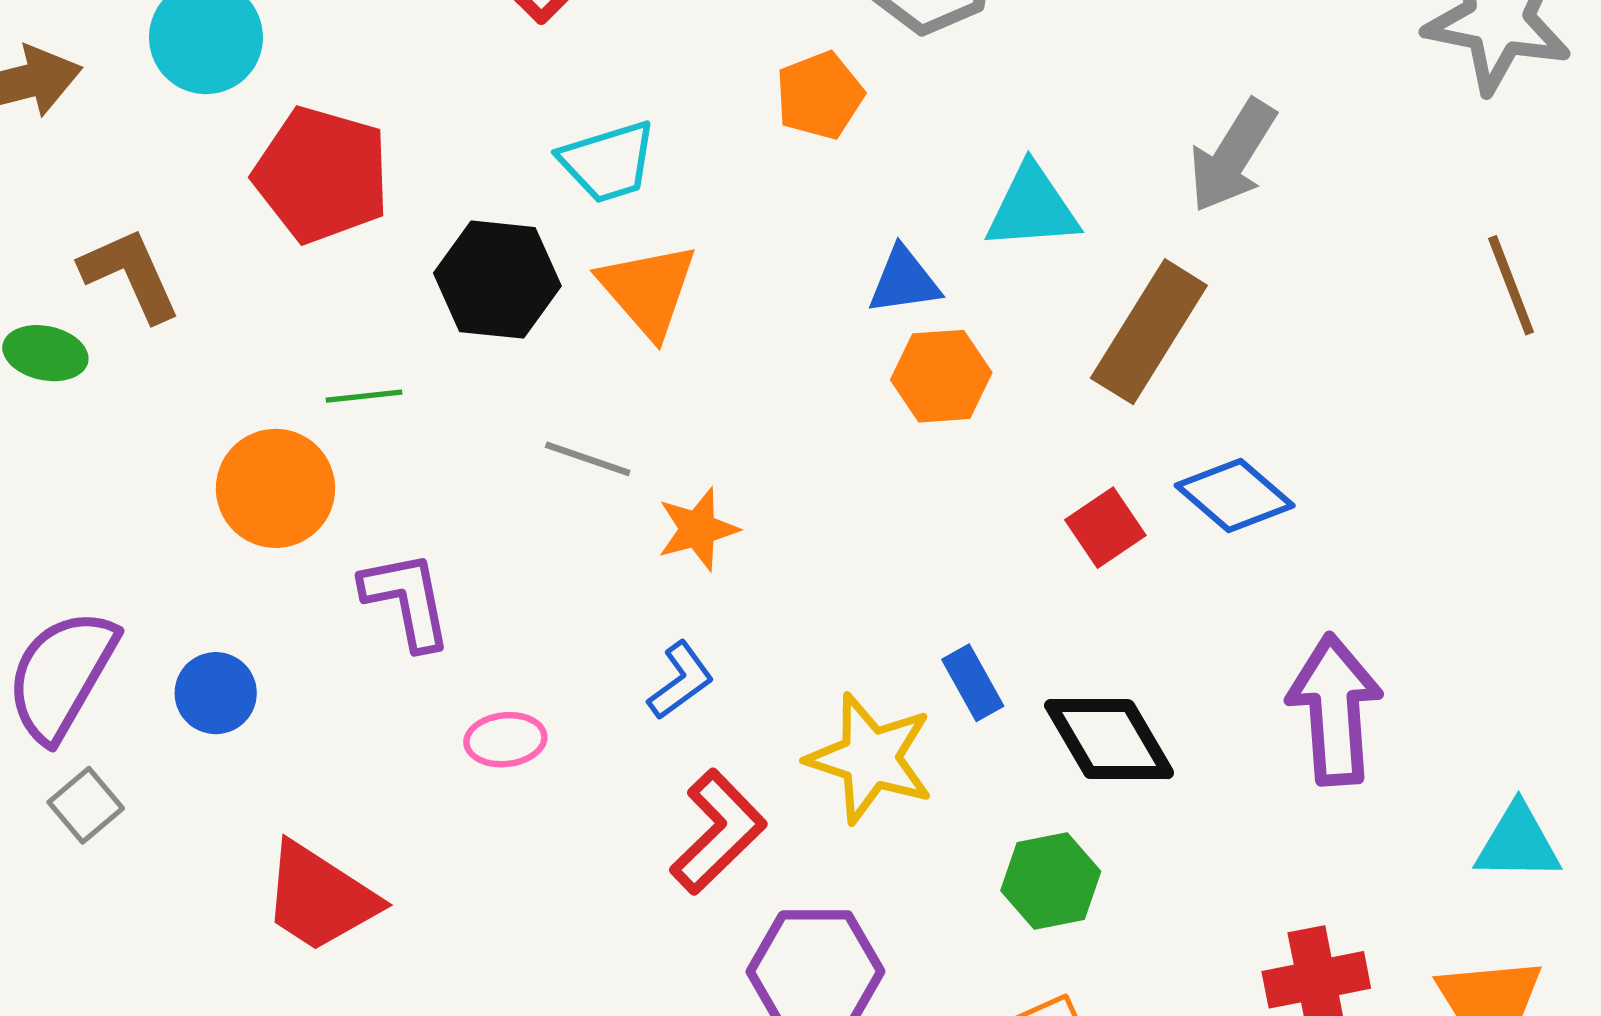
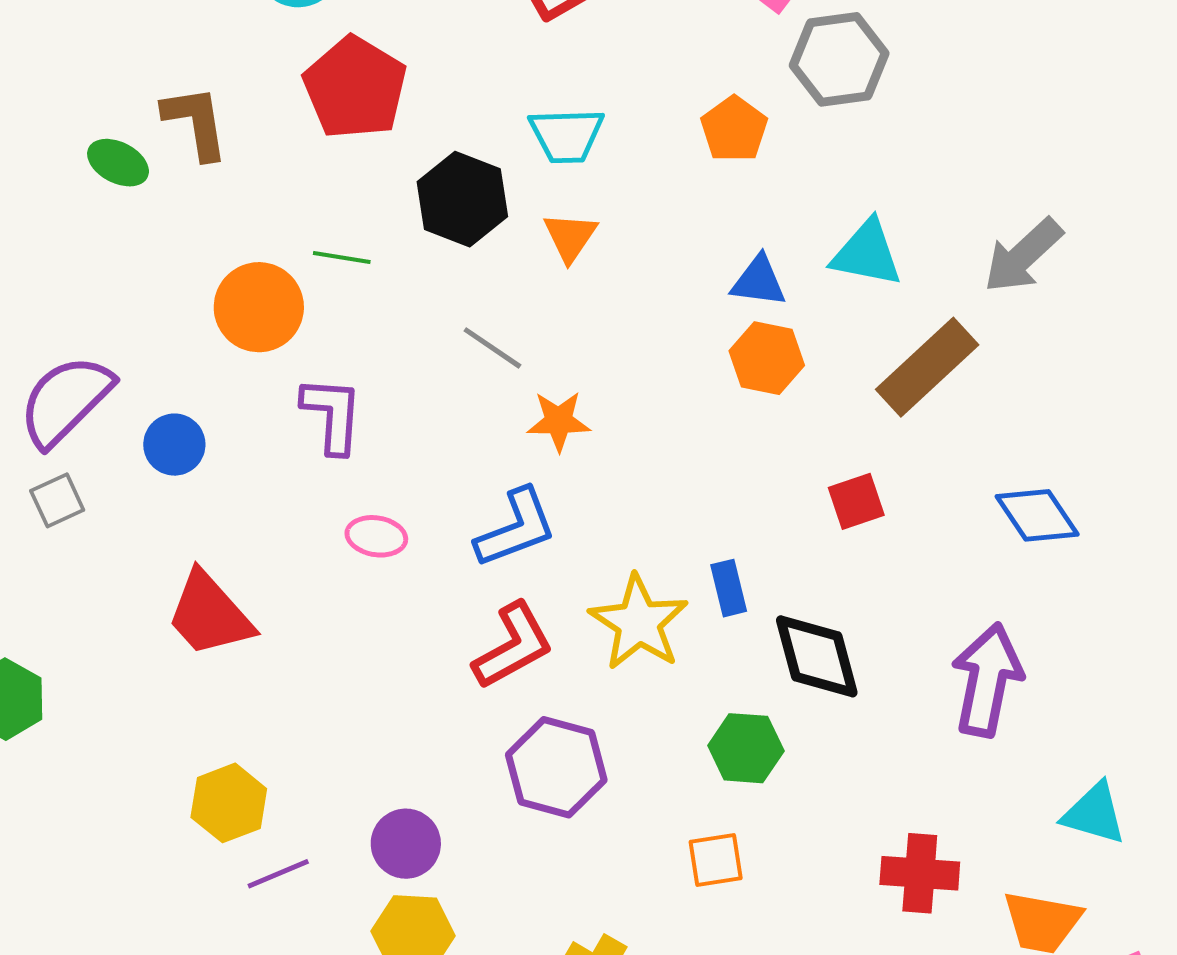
orange pentagon: (820, 95) -> (734, 129), turned -30
orange triangle: (648, 290) -> (570, 237), size x0.7
blue diamond: (1235, 496) -> (1037, 515), moved
blue L-shape: (681, 681) -> (516, 528), size x1.5

